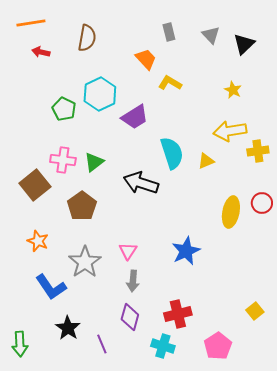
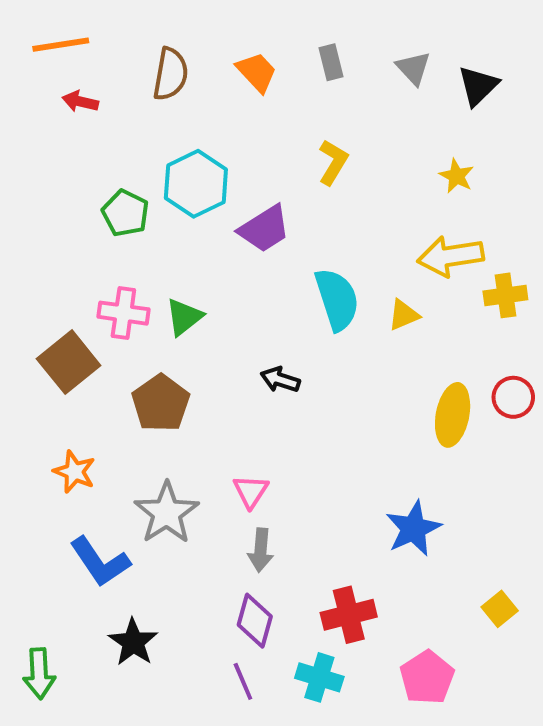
orange trapezoid: (146, 59) -> (257, 72), moved
yellow L-shape: (170, 83) -> (333, 162), turned 90
black arrow: (141, 183) -> (280, 380), moved, size x0.6
blue star: (186, 251) -> (413, 529), moved
purple line: (102, 344) -> (243, 681), moved

